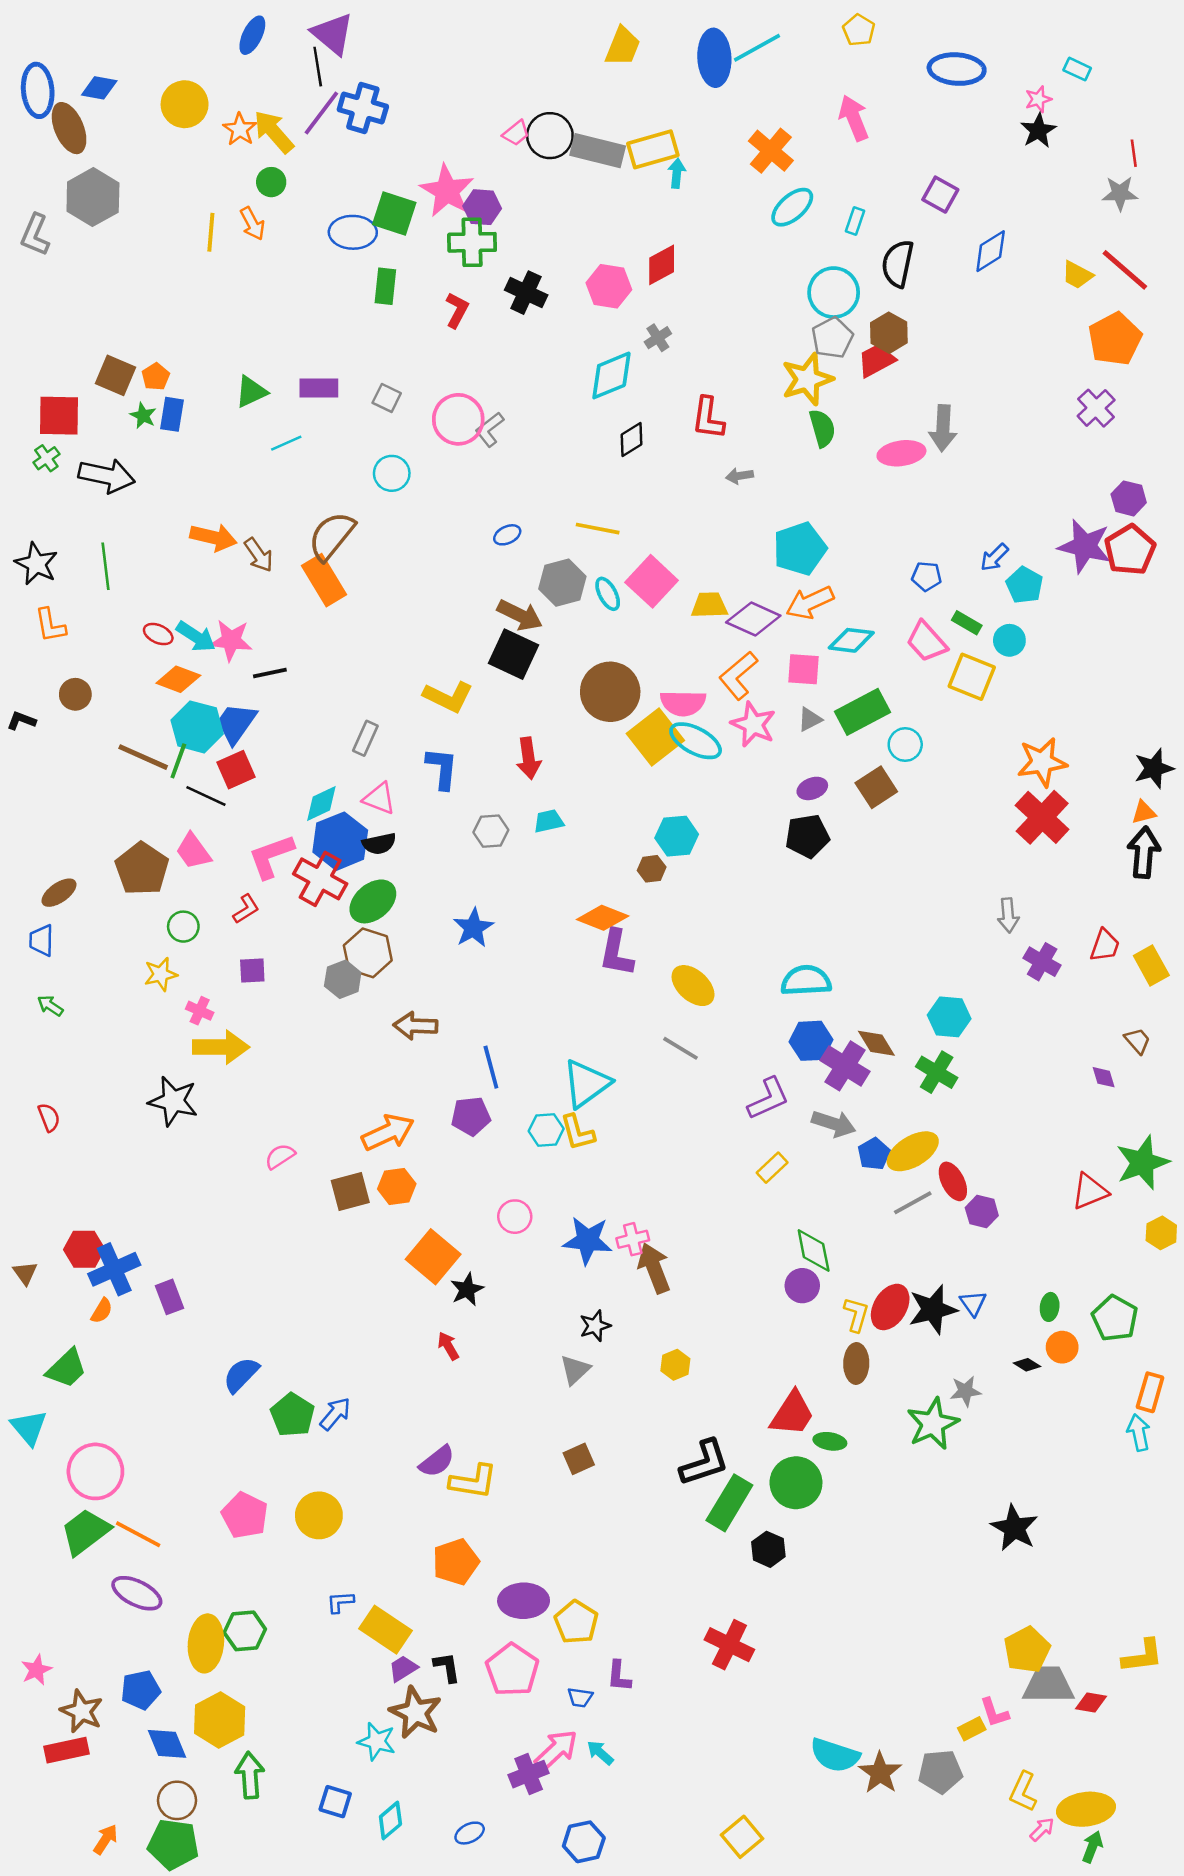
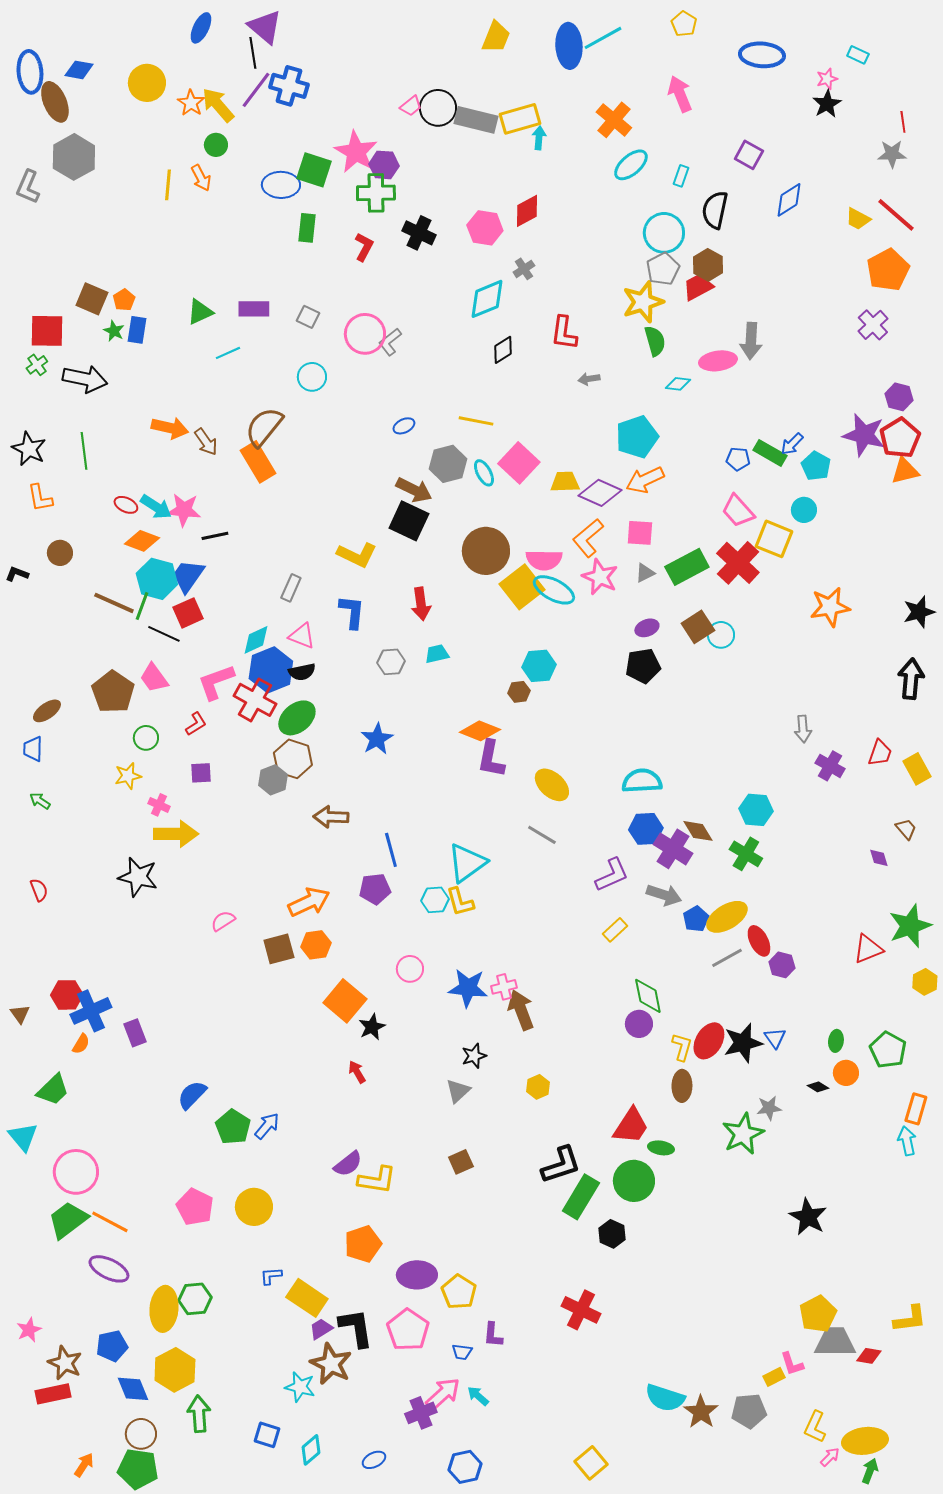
green rectangle: (967, 623) -> (770, 453), moved, size x1.4
cyan diamond: (851, 640) -> (678, 384), moved, size x0.7
cyan circle: (905, 745) -> (721, 635), moved
orange triangle: (1144, 812) -> (905, 471), moved, size x1.4
red cross: (1042, 817) -> (738, 563), moved
black L-shape: (447, 1667) -> (356, 1328), size x1.6

